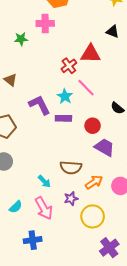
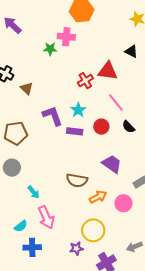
green star: (21, 39) -> (50, 49), moved
pink line: (86, 88) -> (116, 103), moved
red circle: (93, 126) -> (101, 127), moved
cyan arrow: (44, 181) -> (34, 192), moved
purple star: (71, 198) -> (76, 248), moved
cyan semicircle: (16, 207) -> (21, 226), moved

